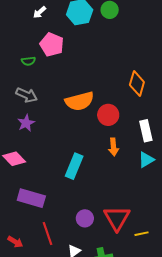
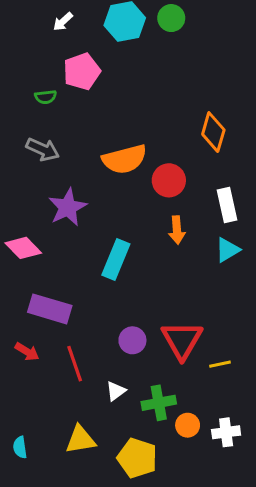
pink pentagon: (52, 45) -> (82, 72), turned 30
purple star: (26, 123) -> (68, 207), moved, size x1.4
red arrow: (15, 242) -> (27, 352), moved

